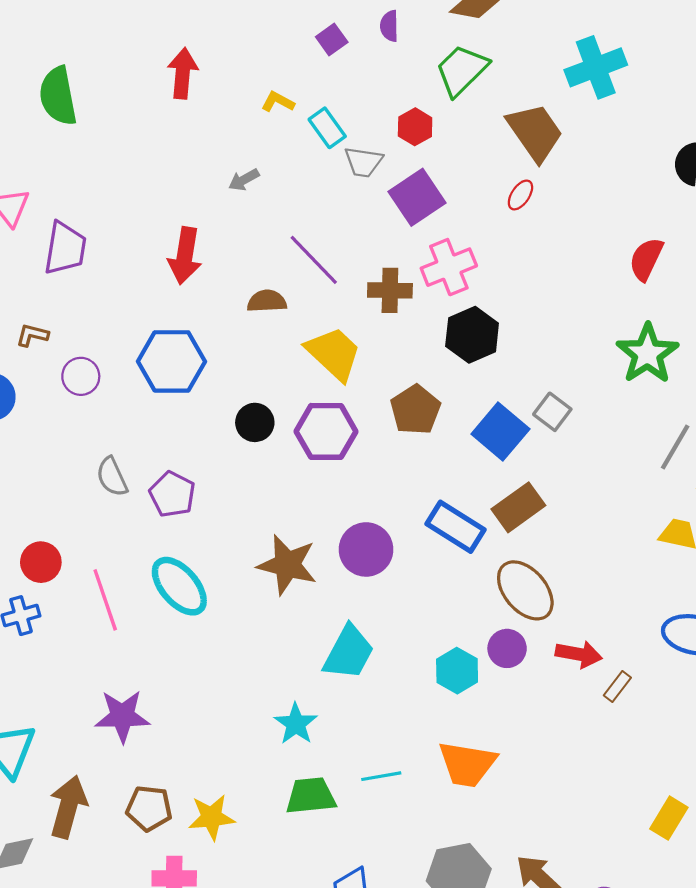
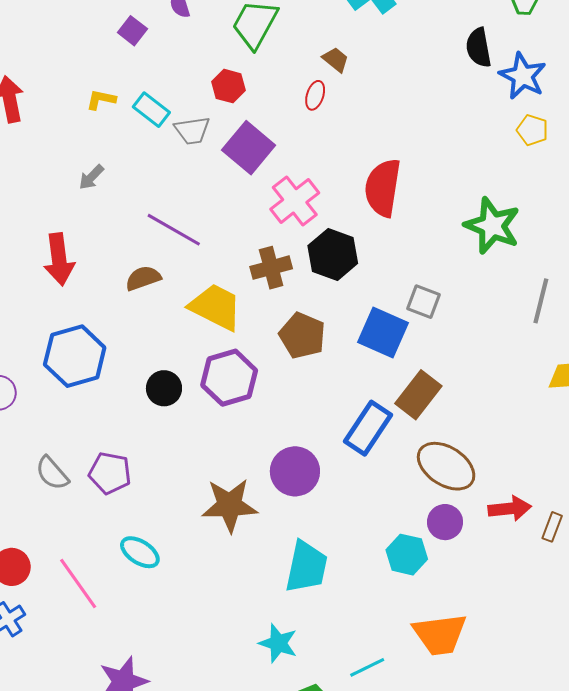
brown trapezoid: (535, 132) -> (336, 60), size x0.5
red ellipse: (520, 195) -> (315, 95), moved
red semicircle: (646, 259) -> (383, 188), moved, size x1.4
brown cross: (390, 290) -> (271, 268), moved
blue rectangle: (456, 527) -> (368, 428), turned -72
cyan ellipse: (179, 586) -> (140, 552), size x0.7

